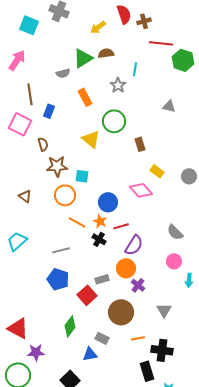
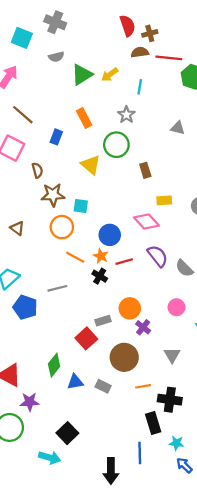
yellow arrow: (98, 27) -> (110, 75), moved
brown semicircle: (106, 53) -> (140, 52), moved
gray semicircle: (63, 73) -> (56, 57), moved
gray star: (118, 85) -> (126, 115), moved
brown line: (30, 94) -> (23, 115), turned -40
blue rectangle: (49, 111) -> (56, 137), moved
yellow rectangle: (157, 171) -> (164, 200), turned -40
purple semicircle: (134, 245) -> (158, 256), moved, turned -70
pink circle: (174, 261) -> (177, 307), moved
blue pentagon: (58, 279) -> (25, 307), moved
green diamond: (70, 326) -> (54, 365), moved
blue triangle: (90, 354) -> (75, 382), moved

